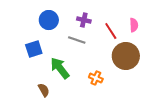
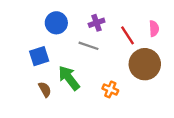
purple cross: (84, 20) -> (97, 23), turned -32
brown semicircle: (44, 90) -> (45, 89), moved

